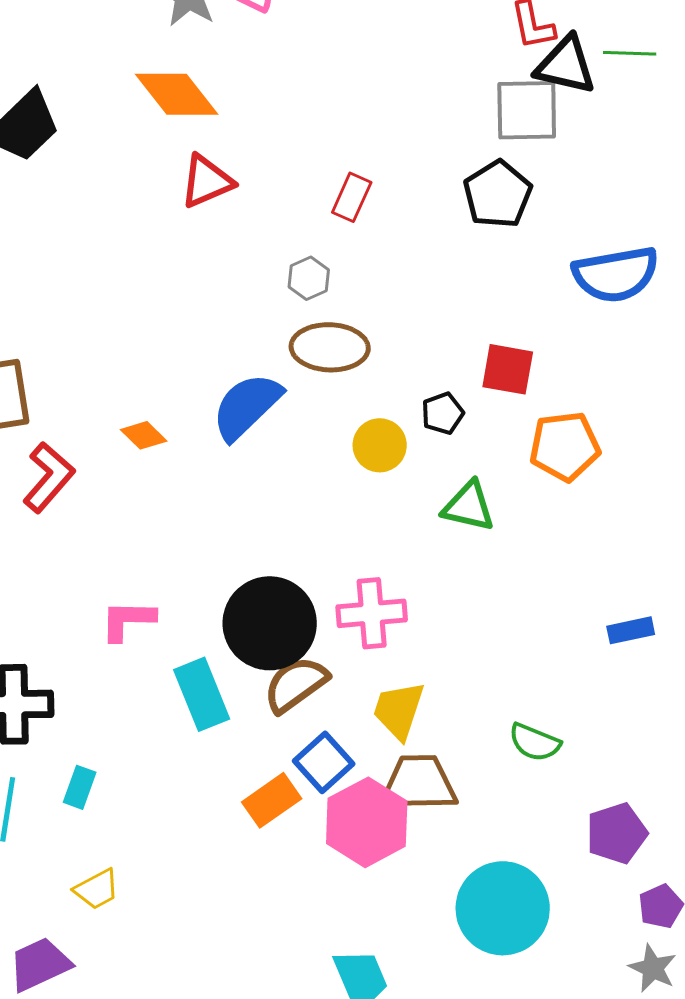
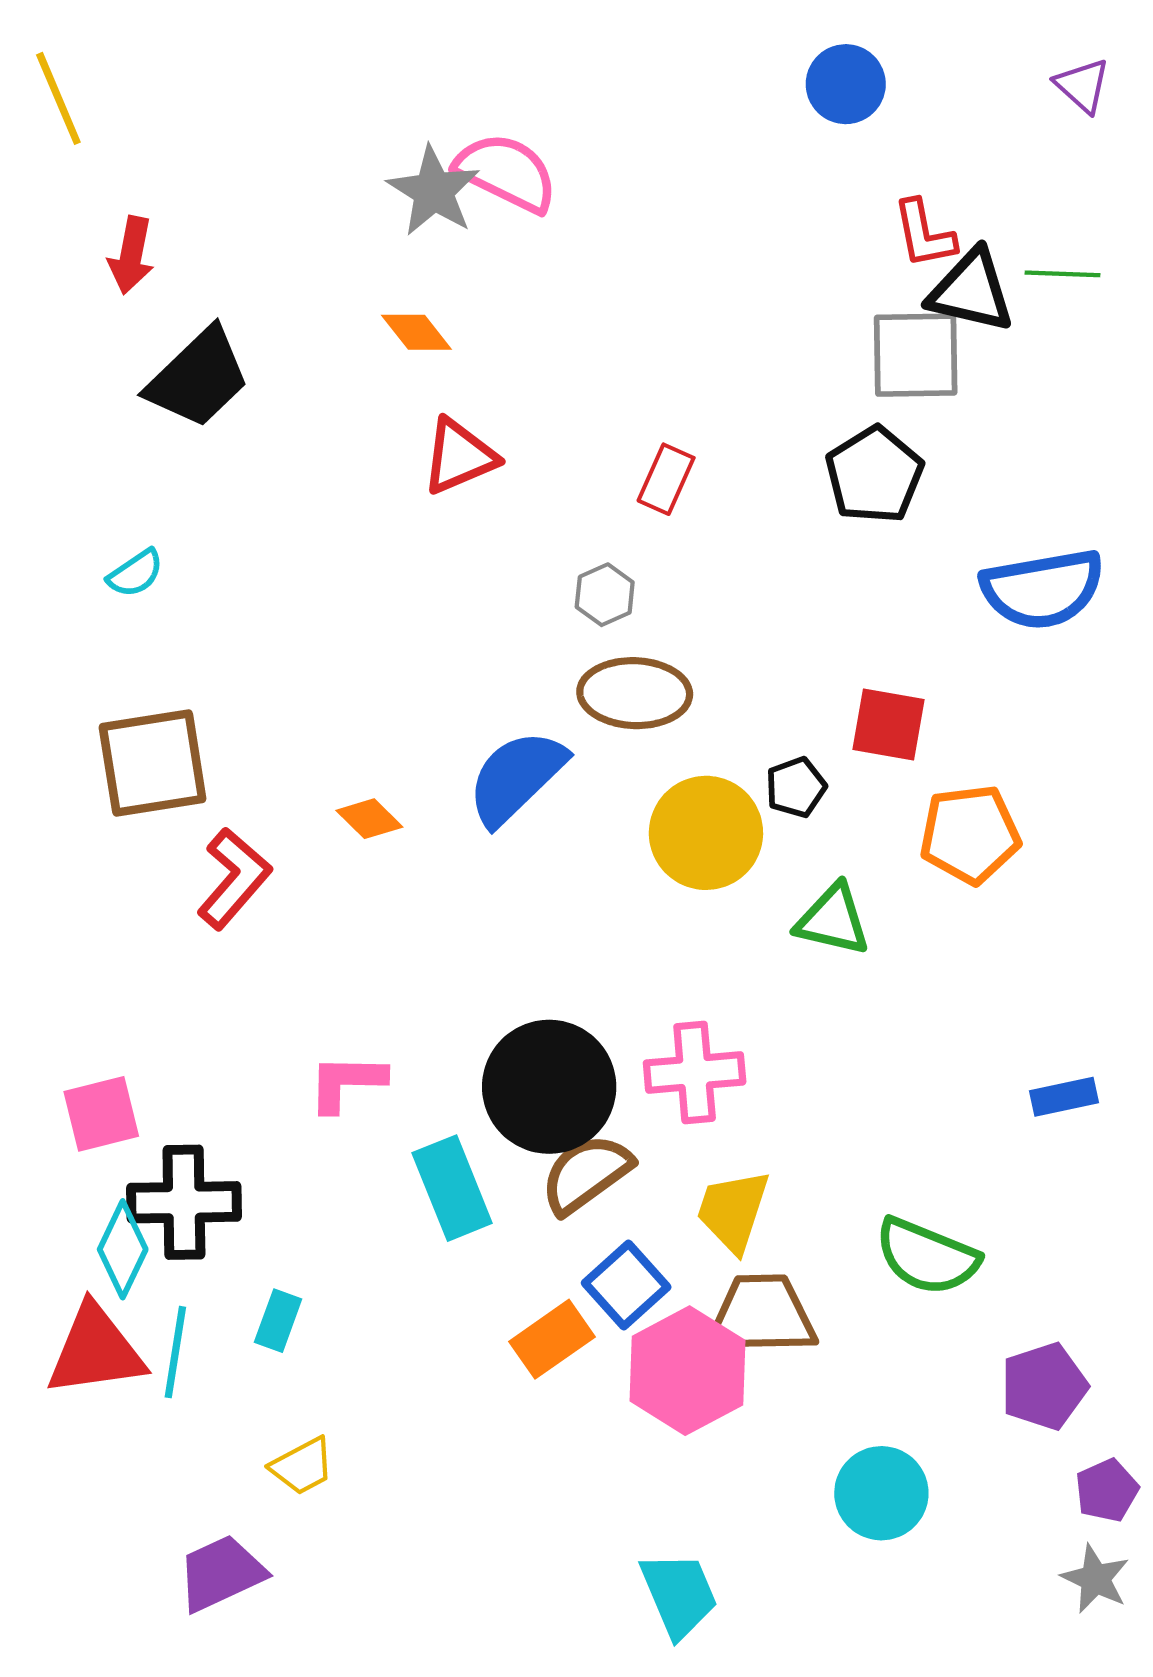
orange diamond: (177, 94) -> (416, 332), size x0.6
yellow circle: (380, 445) -> (706, 833), size x1.5
green semicircle: (535, 742) -> (927, 1256), size x1.4
cyan circle: (503, 908) -> (881, 1493), size x0.7

